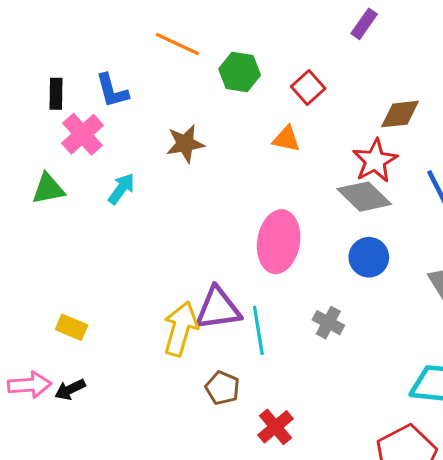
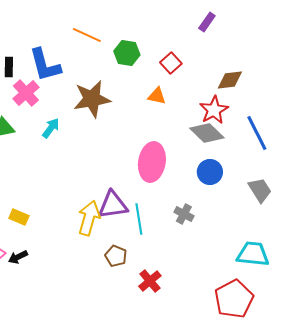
blue L-shape: (112, 91) -> (45, 65), size x1.5
brown star: (185, 144) -> (92, 99), size x1.5

